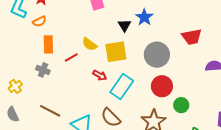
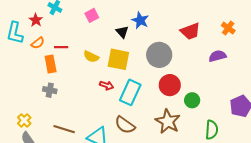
yellow square: (116, 52) -> (118, 59), turned 30
red line: (71, 58) -> (61, 47), moved, turned 40
yellow cross: (15, 86) -> (24, 120), moved

